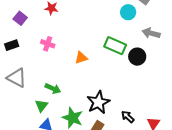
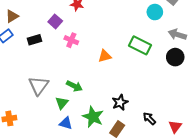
purple square: (20, 18) -> (55, 21), moved
black circle: (137, 57) -> (175, 57), moved
gray triangle: (17, 78) -> (39, 86), moved, turned 35
black star: (98, 102) -> (120, 102), size x0.7

